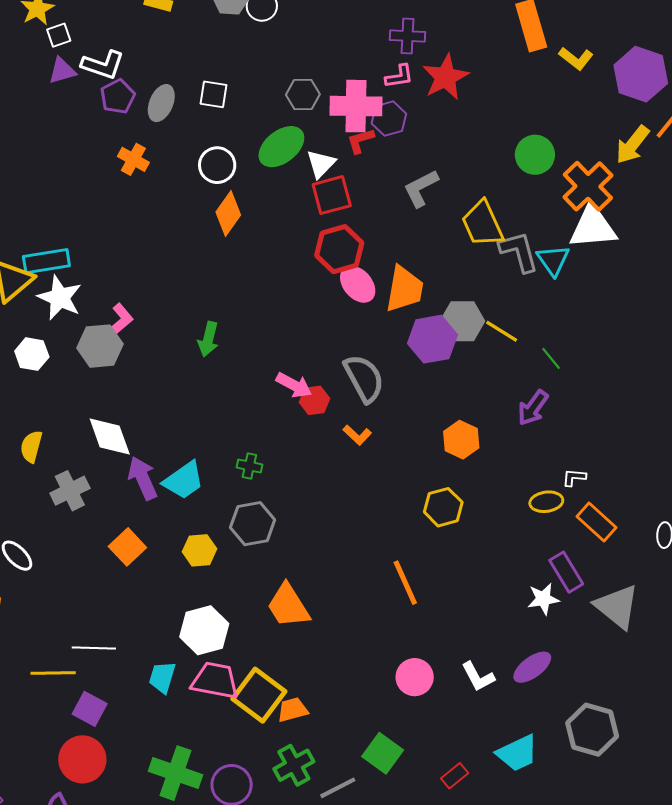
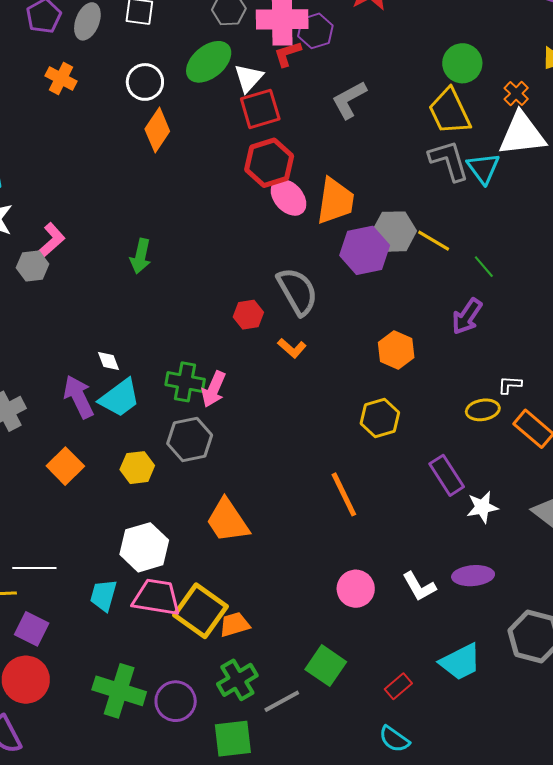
orange cross: (588, 186) -> (516, 94), size x0.5
yellow trapezoid: (483, 224) -> (450, 111), moved
gray hexagon: (100, 346) -> (33, 266), size x0.7
pink arrow: (294, 385) -> (214, 389), moved, turned 87
white diamond: (110, 437) -> (108, 361), moved, size x0.5
green cross: (249, 466) -> (185, 382), size x1.5
purple rectangle: (566, 572) -> (447, 475), moved
purple ellipse: (532, 667) -> (473, 576), turned 33

